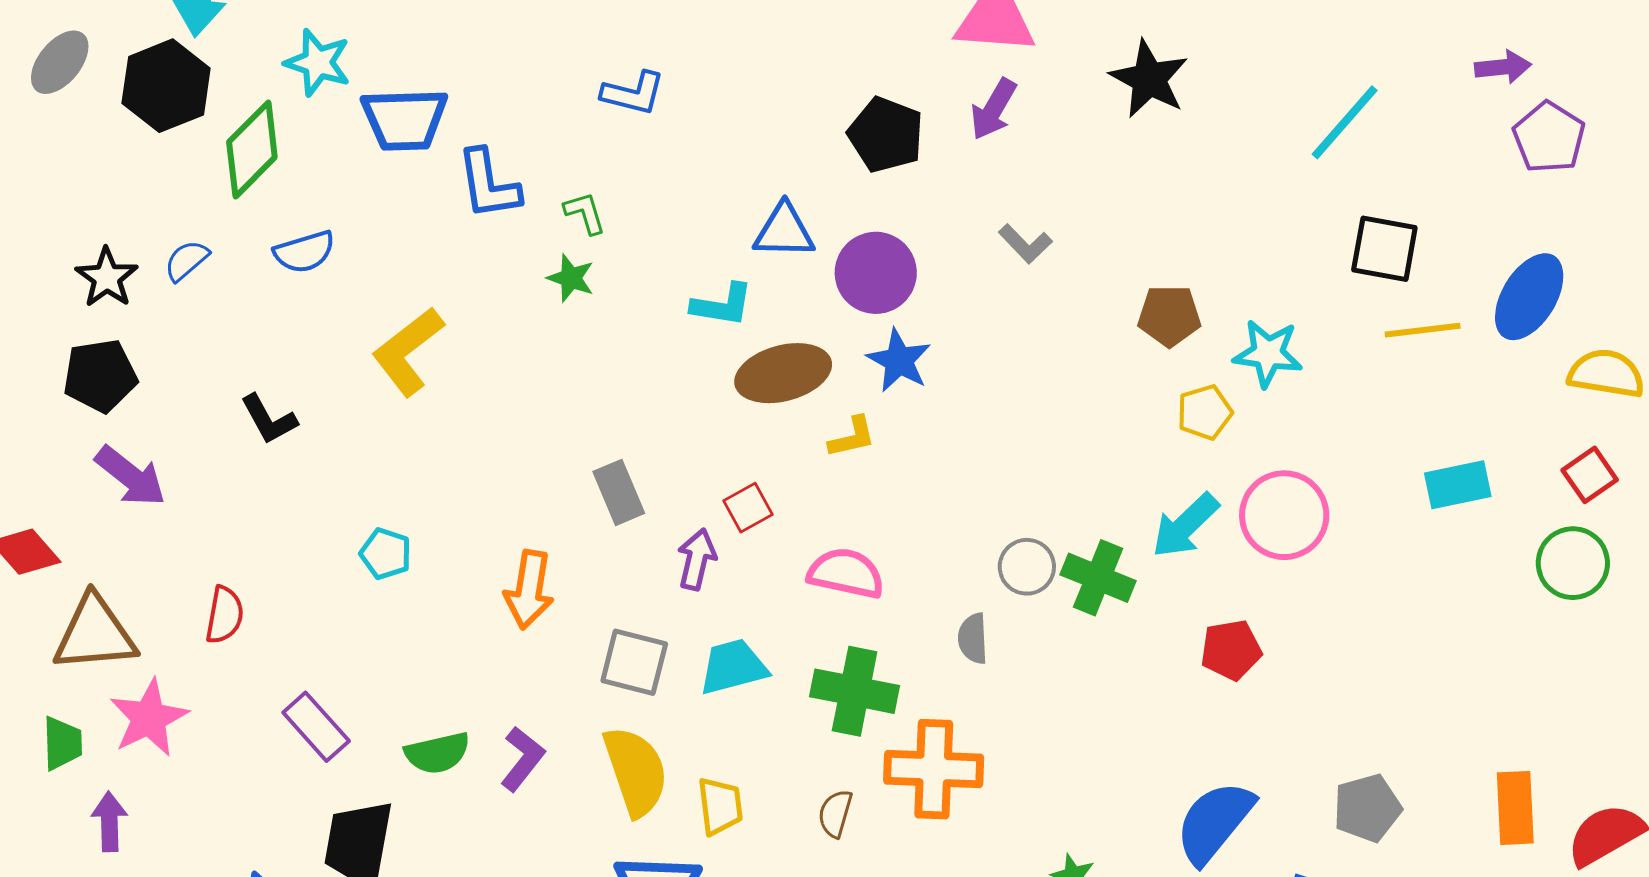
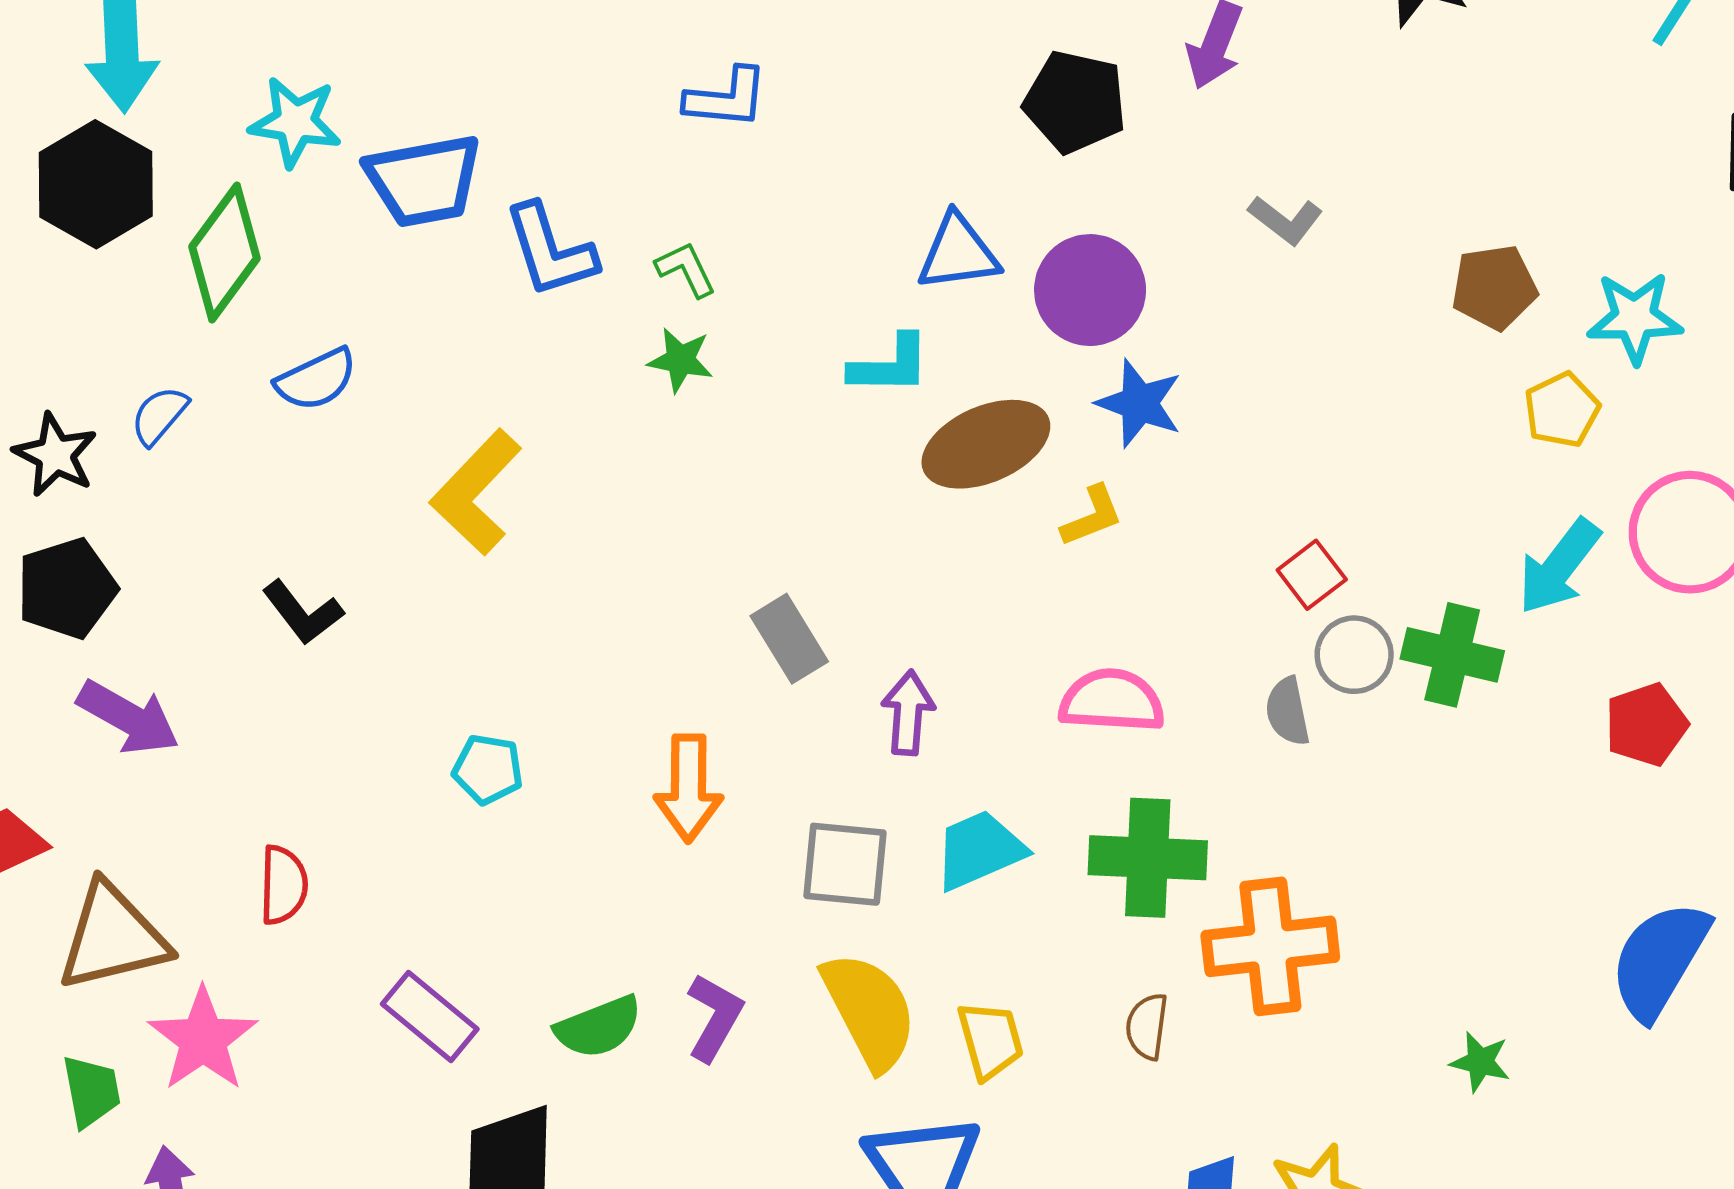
red square: (748, 508) -> (1312, 575), moved
gray semicircle: (973, 639) -> (1288, 711), moved

